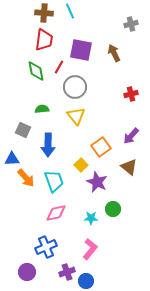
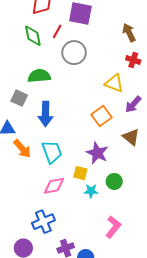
brown arrow: (114, 53) -> (129, 33), moved
red cross: (131, 94) -> (133, 60), turned 32
green semicircle: (42, 109) -> (39, 76), size x1.5
yellow triangle: (76, 116) -> (114, 83), moved, turned -30
yellow square: (81, 165) -> (80, 173), moved, turned -32
pink L-shape: (90, 249) -> (113, 227), moved

